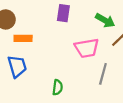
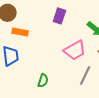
pink trapezoid: (87, 48) -> (75, 50), turned -30

